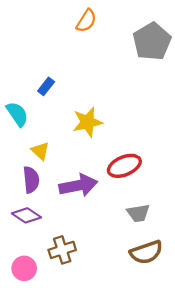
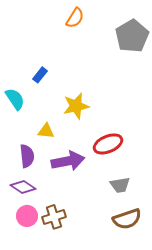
yellow triangle: (40, 151) -> (46, 131), moved, turned -36
pink circle: (24, 268) -> (27, 216), moved

